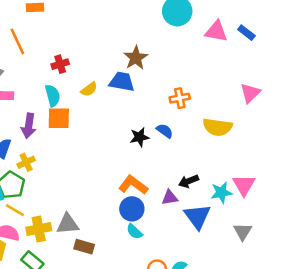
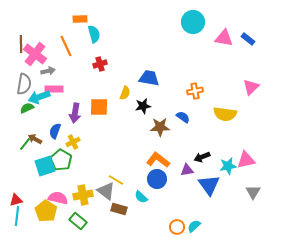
brown star: (136, 58) -> (160, 127), moved, turned 30
yellow semicircle: (89, 89) -> (125, 93), moved, turned -32
cyan semicircle: (53, 96) -> (94, 34), moved
black star: (139, 137) -> (143, 106), moved
pink triangle: (244, 185) -> (246, 160), turned 48
yellow line: (15, 210) -> (116, 180), moved
gray triangle: (68, 224) -> (106, 191), turned 42
cyan semicircle: (134, 232) -> (141, 197), moved
gray triangle: (243, 232) -> (253, 192), moved

